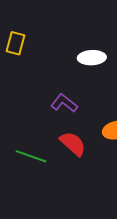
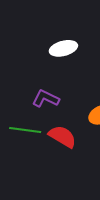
green line: (31, 156) -> (25, 130), moved

